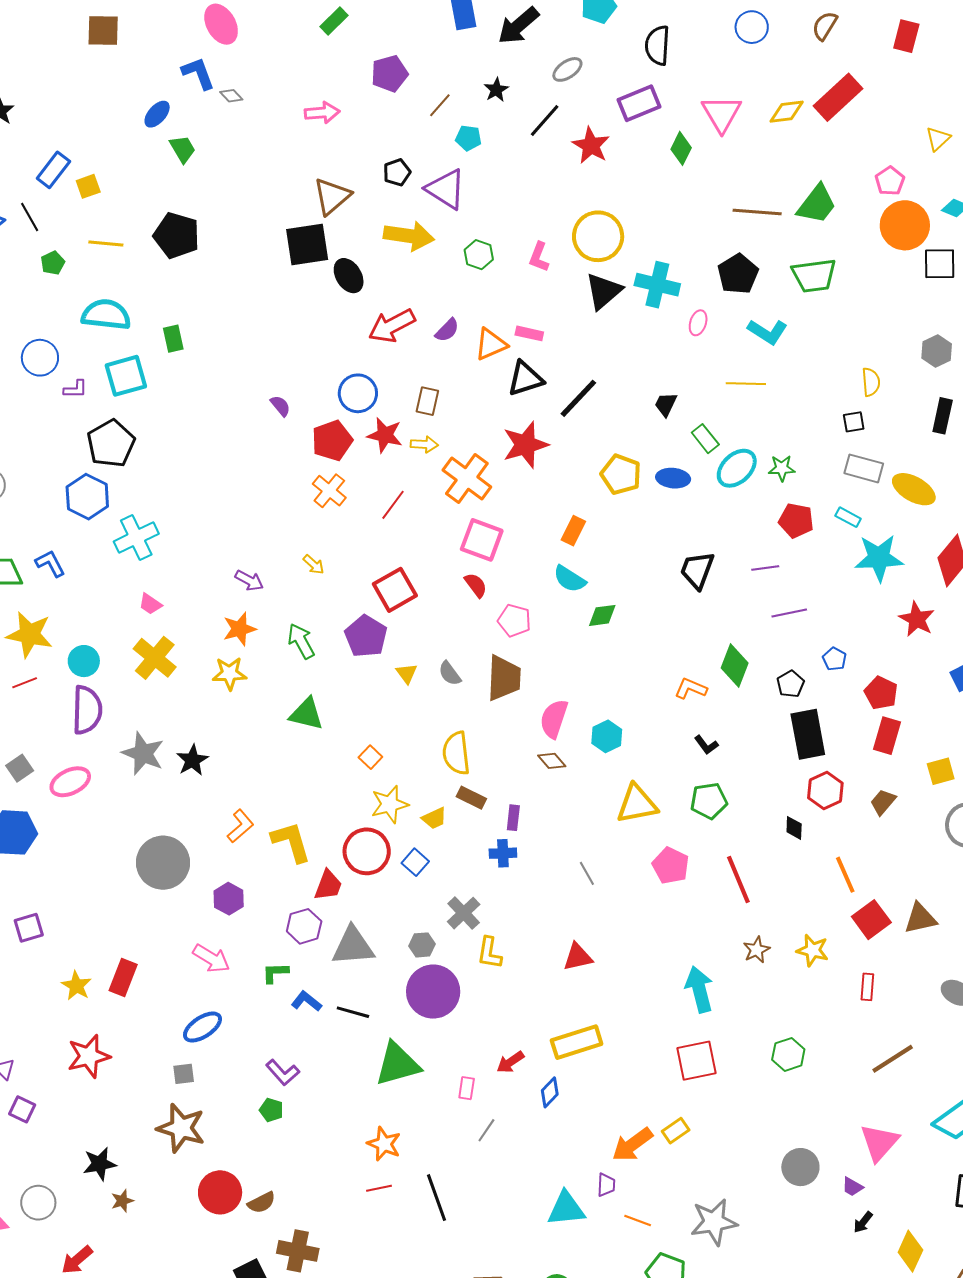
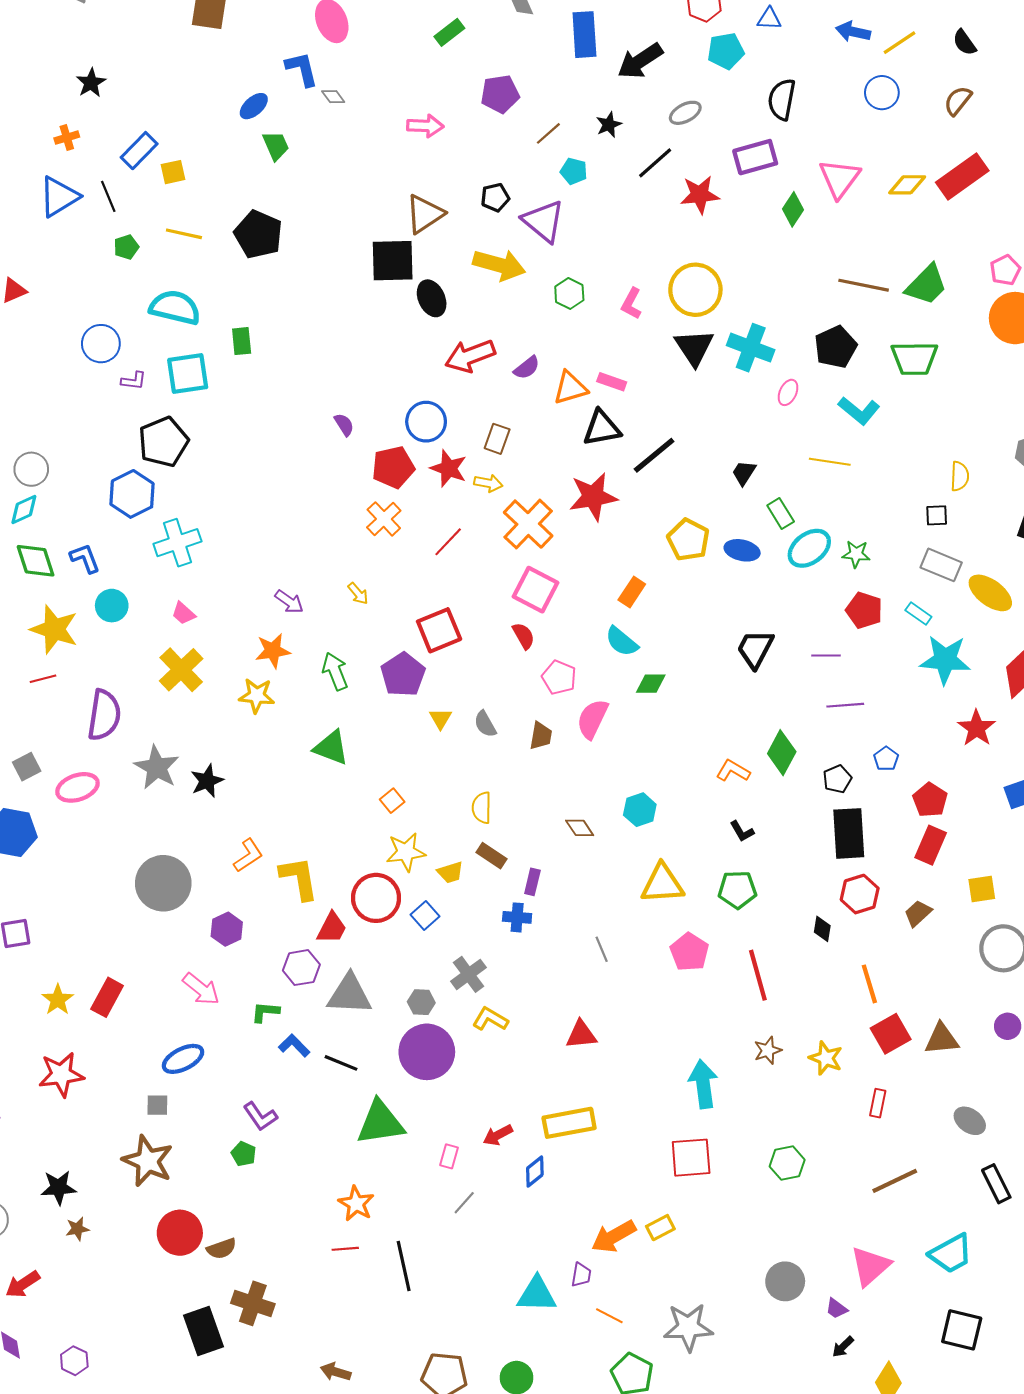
red star: (591, 145) -> (700, 195), turned 30
black triangle: (604, 291) -> (694, 347), turned -30
cyan circle: (84, 661) -> (112, 606), moved
brown trapezoid: (504, 678) -> (541, 736), size x0.6
pink semicircle: (554, 719) -> (592, 719), moved
yellow semicircle: (456, 753) -> (482, 808), size x0.7
yellow L-shape: (489, 953) -> (490, 1019), turned 104

